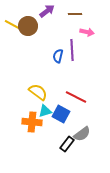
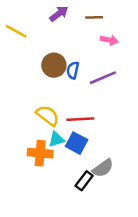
brown circle: (28, 26) -> (54, 65), moved
purple line: (72, 50) -> (103, 78), moved, turned 70
red line: (76, 97) -> (80, 119), moved, turned -30

